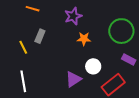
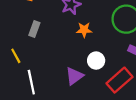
yellow line: (23, 47) -> (16, 56), moved
white line: (23, 81) -> (31, 82), moved

